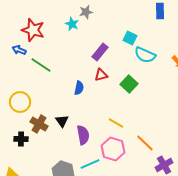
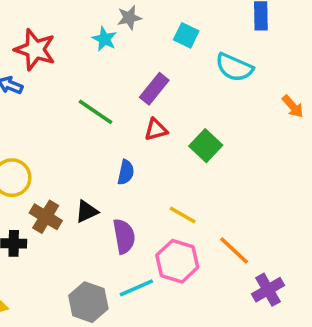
cyan square: (130, 38) -> (186, 35), moved
cyan semicircle: (145, 55) -> (234, 67), moved
green line: (41, 65) -> (96, 112), moved
blue semicircle: (79, 88) -> (126, 172), moved
black triangle: (62, 121) -> (87, 211), turned 40

